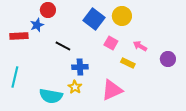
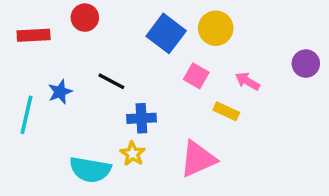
blue star: (37, 25) -> (60, 92), moved
red rectangle: (19, 36) -> (34, 35), moved
purple circle: (168, 59) -> (306, 64), moved
cyan line: (15, 77) -> (27, 115), moved

